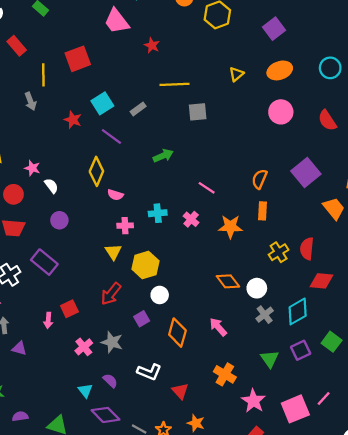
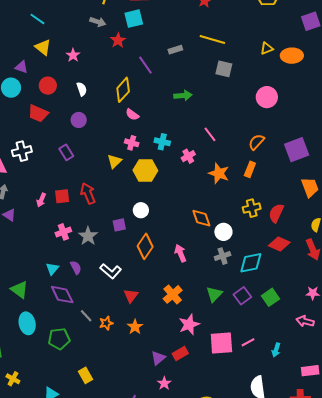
orange ellipse: (280, 70) -> (292, 56), moved
gray arrow: (30, 101) -> (98, 22), moved, turned -70
cyan square: (102, 103) -> (134, 19), moved
pink circle: (281, 112) -> (267, 97), moved
pink star: (32, 168) -> (73, 55), moved
purple rectangle: (44, 262) -> (66, 152), moved, size x0.7
yellow hexagon: (145, 265) -> (145, 170), moved
red arrow: (111, 294) -> (88, 193), moved, turned 100
purple square: (301, 350) -> (242, 296), turned -30

